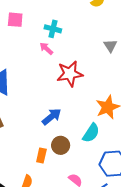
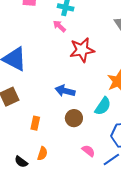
blue arrow: (52, 117) -> (65, 91), turned -126
orange rectangle: (41, 156) -> (35, 123), moved

